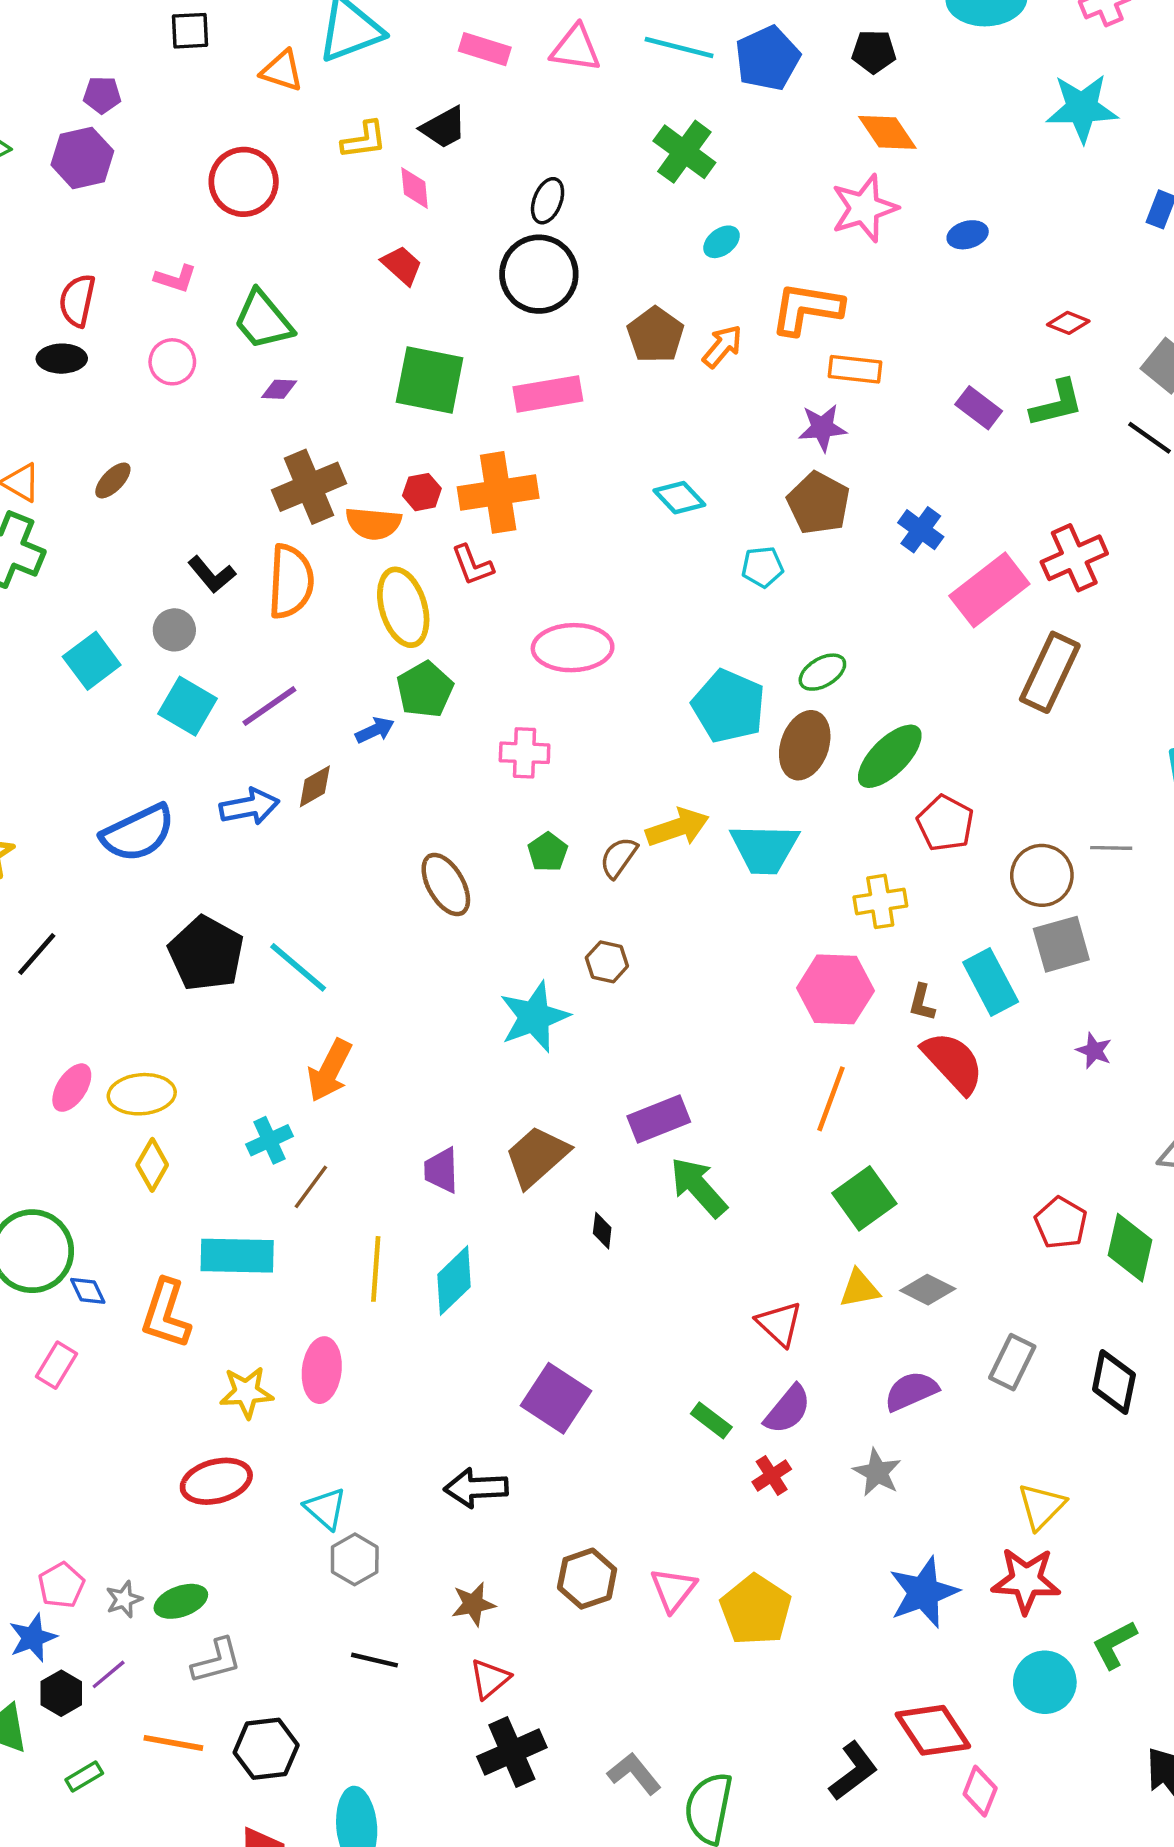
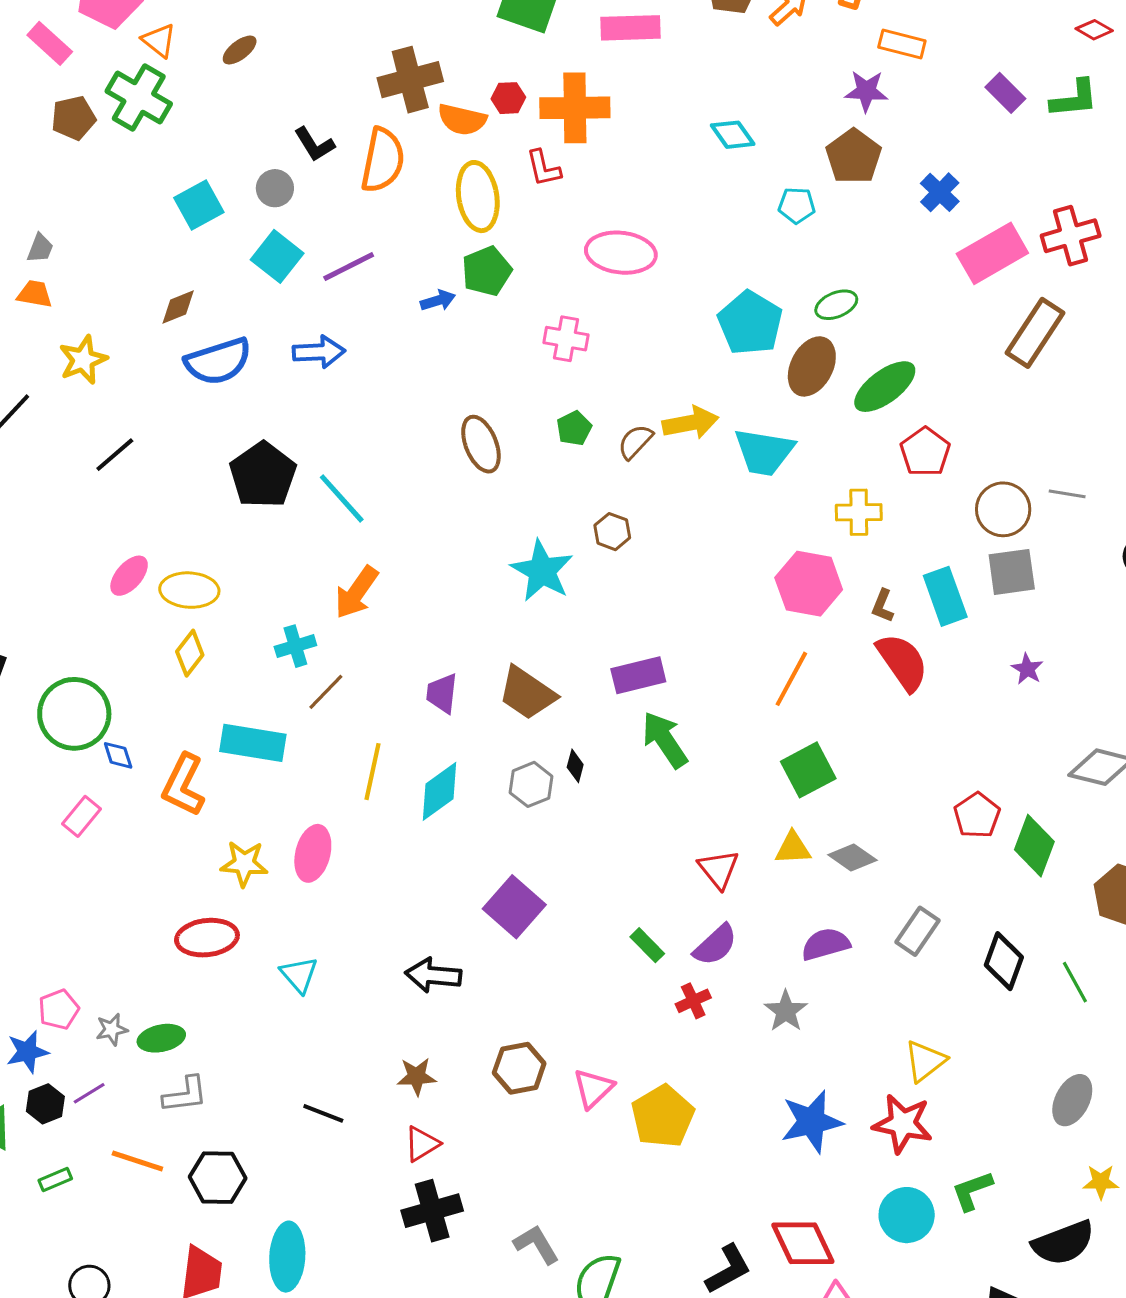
brown diamond: (315, 786) -> (178, 307), moved
cyan star: (534, 1017) -> (542, 571), turned -30
brown trapezoid: (537, 1157) -> (527, 693), turned -112
gray hexagon: (355, 1559) -> (531, 784), moved

